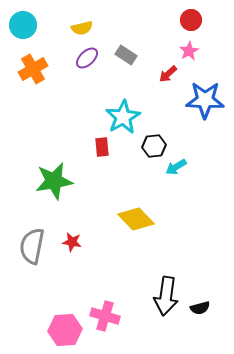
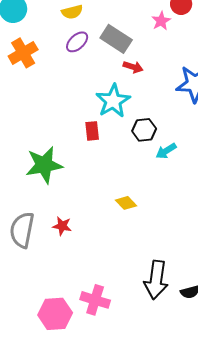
pink star: (189, 51) -> (161, 21), moved
gray rectangle: (126, 55) -> (116, 39), size x1.4
red arrow: (168, 74) -> (133, 67), moved, turned -120
yellow diamond: (136, 219) -> (126, 203), size x0.6

